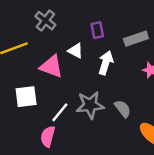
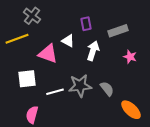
gray cross: (45, 21) -> (32, 16), moved
white line: (60, 112) -> (55, 92), turned 36
pink semicircle: (48, 136) -> (32, 115), moved

